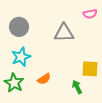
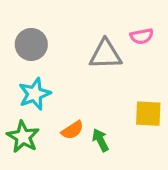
pink semicircle: (90, 14) -> (142, 36), moved
green arrow: (77, 87) -> (100, 140), moved

